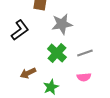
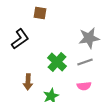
gray star: (62, 24) -> (89, 38), moved
brown arrow: (28, 73) -> (28, 82), turned -63

